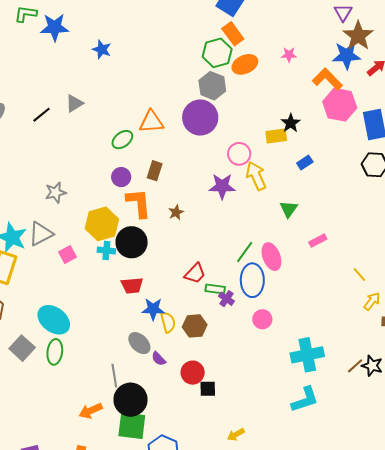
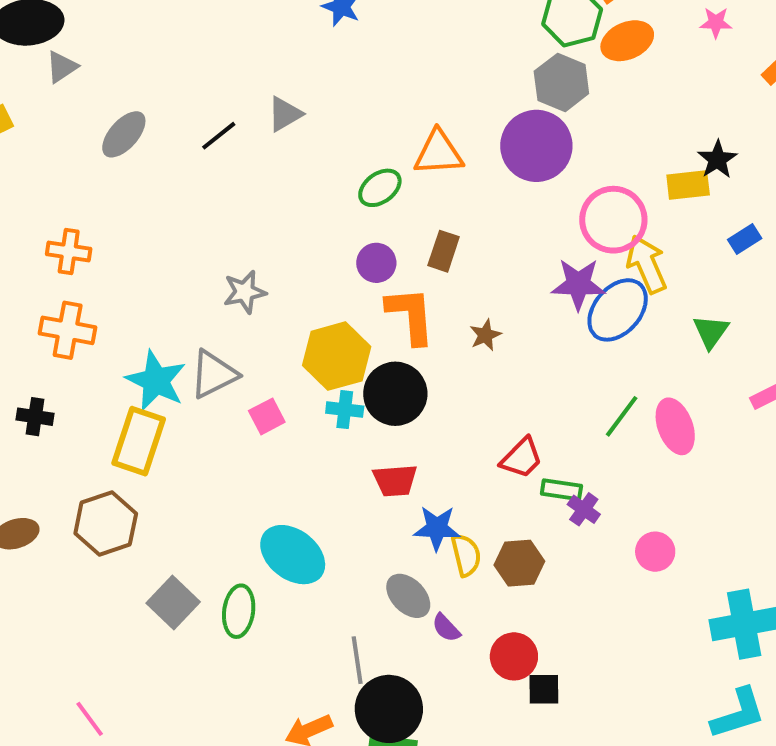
pink circle: (239, 154) -> (613, 220), size x1.4
blue ellipse: (252, 280) -> (618, 310), moved, turned 40
cyan ellipse: (54, 320) -> (293, 555), moved

